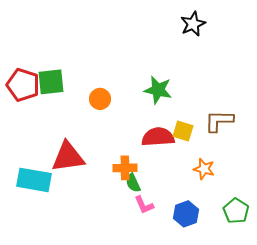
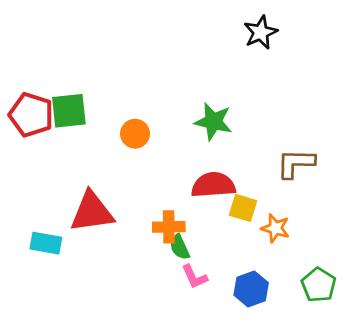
yellow square: (183, 131) -> (243, 208), moved
cyan rectangle: (34, 180) -> (46, 243), size x0.7

